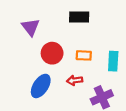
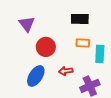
black rectangle: (79, 17) -> (80, 19), moved
orange rectangle: (84, 55) -> (83, 43), moved

